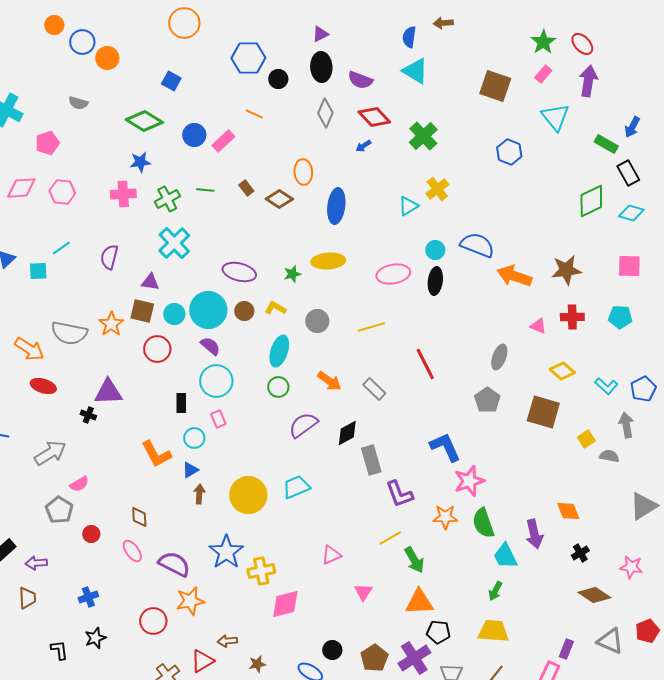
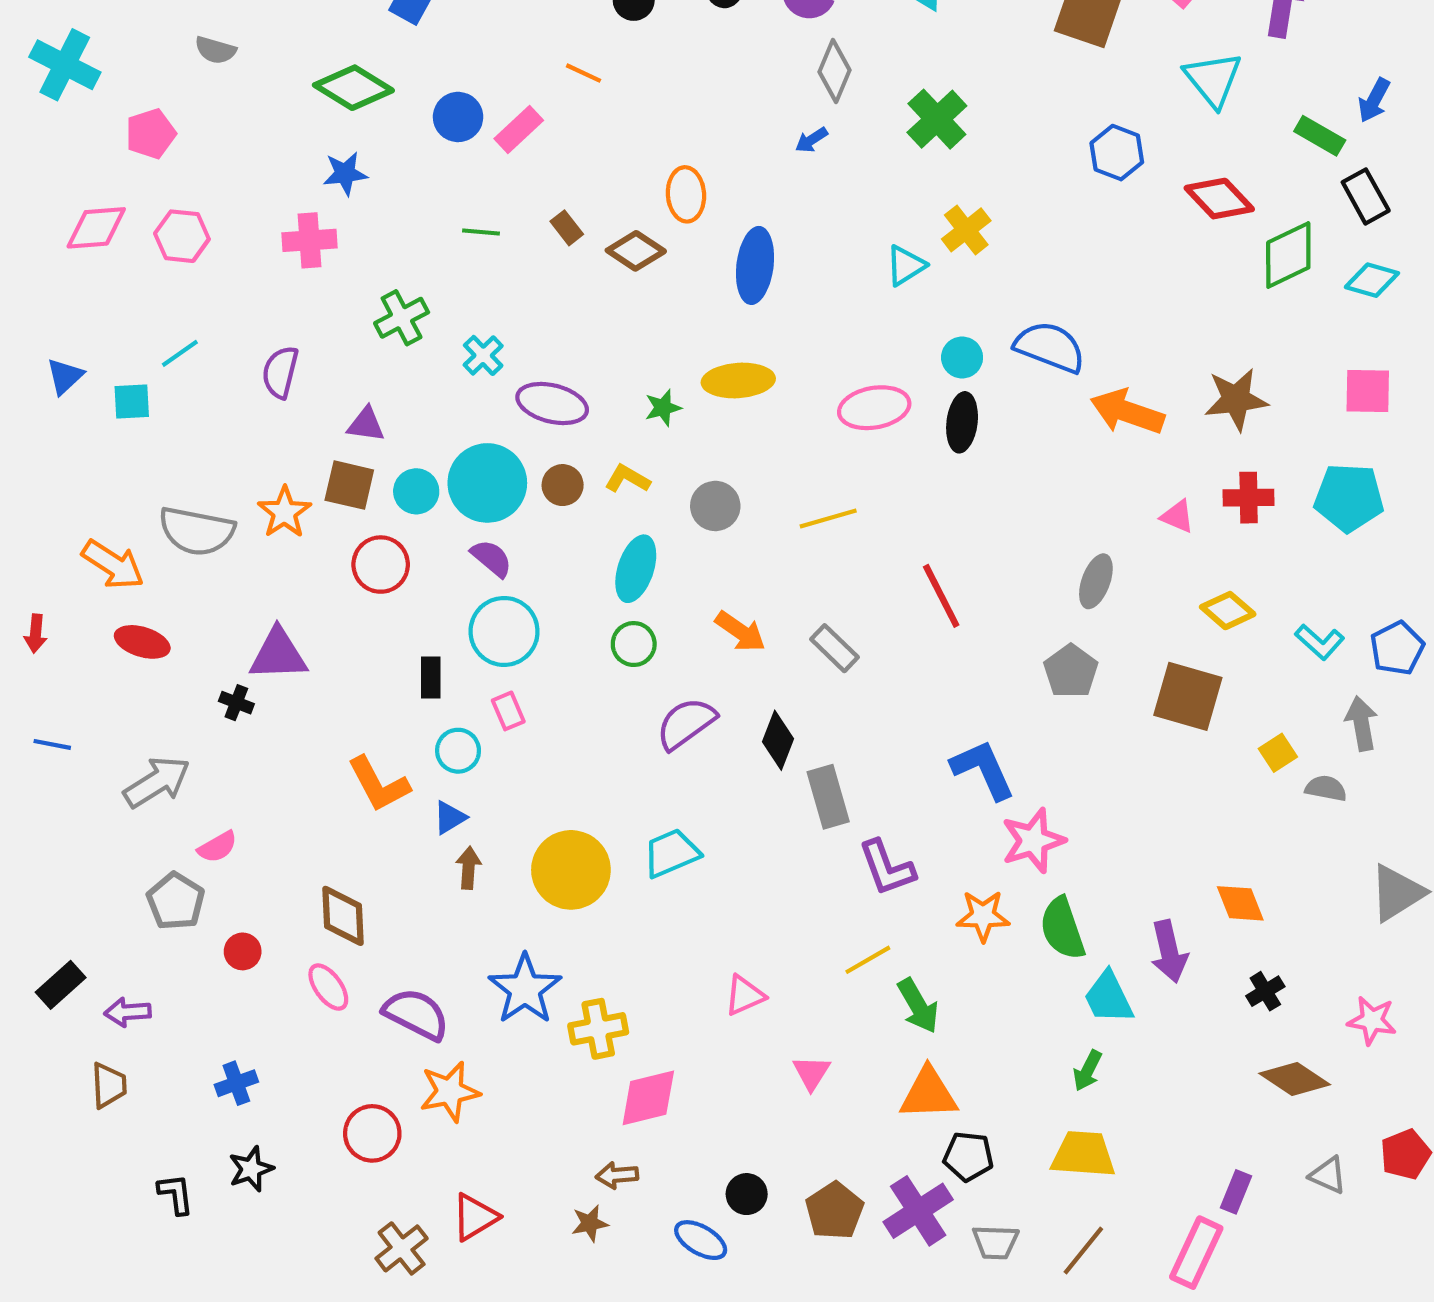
gray diamond: (325, 113) -> (834, 71), moved
red diamond: (374, 117) -> (1219, 199), moved
green cross: (167, 199) -> (402, 318), moved
cyan cross: (174, 243) -> (483, 355), moved, size x0.6
cyan pentagon: (620, 317) -> (1349, 498), size x1.4
black diamond: (347, 433) -> (778, 740), turned -40
brown diamond: (139, 517) -> (343, 916), size x1.4
brown arrow: (227, 641) -> (617, 1175), moved
gray triangle: (610, 641) -> (1328, 1175), size x0.7

